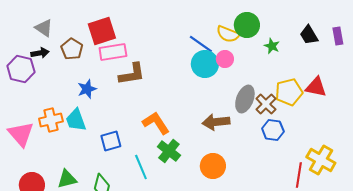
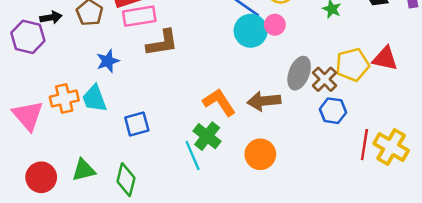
orange L-shape: (156, 123) -> (219, 102), moved
cyan line: (141, 167) -> (193, 155), moved
red line: (299, 175) -> (364, 145), moved

